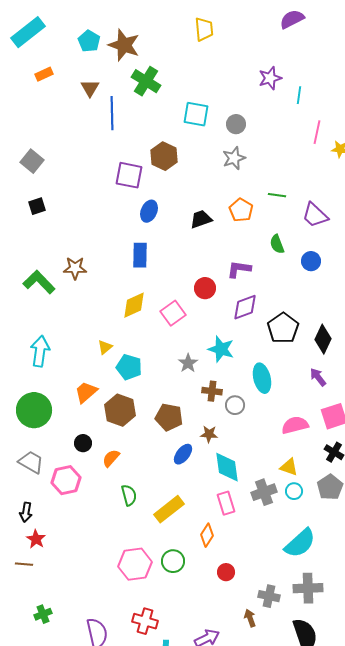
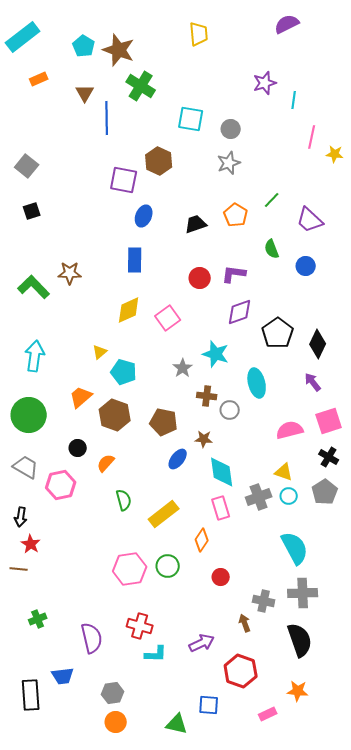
green line: (277, 195) -> (272, 200), turned -54
red circle: (205, 288) -> (200, 278), moved
cyan semicircle: (300, 543) -> (295, 548), turned -76

